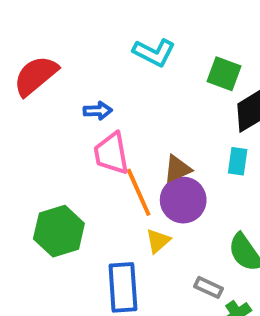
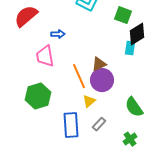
pink trapezoid: (111, 153) -> (45, 56), moved
cyan rectangle: (238, 161) -> (130, 48), moved
gray rectangle: (208, 287) -> (99, 124), moved, turned -72

